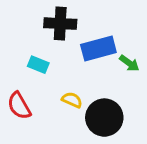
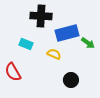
yellow semicircle: (72, 100) -> (54, 54), moved
black circle: (104, 118) -> (71, 80), size x0.6

